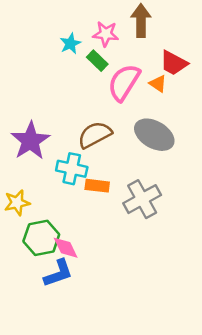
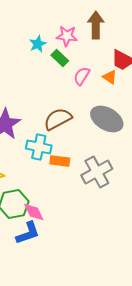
pink semicircle: (124, 82) -> (82, 76), size x0.6

